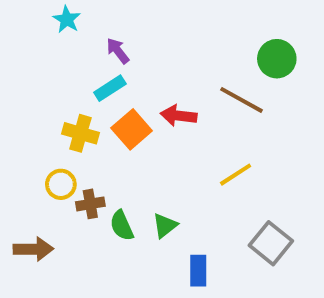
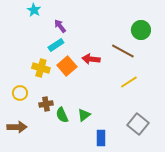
yellow line: (236, 175) -> (129, 82), moved
yellow circle: (61, 184) -> (20, 93), moved

